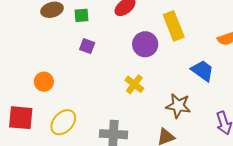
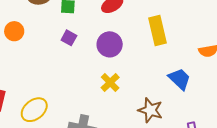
purple circle: (145, 44) -> (110, 44), moved
orange circle: (44, 82) -> (14, 31), moved

